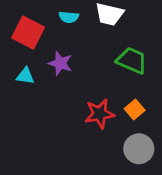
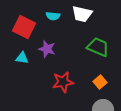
red star: (100, 114) -> (63, 82), moved

